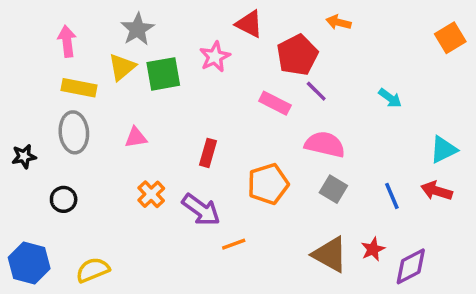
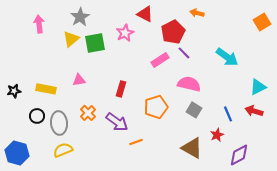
yellow rectangle: (79, 88) -> (46, 89), moved
cyan arrow: (390, 98) -> (227, 57), size x1.6
pink rectangle: (275, 103) -> (160, 60), turned -60
gray ellipse: (74, 132) -> (59, 123), moved
red star: (373, 249) -> (217, 135), moved
yellow semicircle: (93, 270) -> (63, 150), moved

